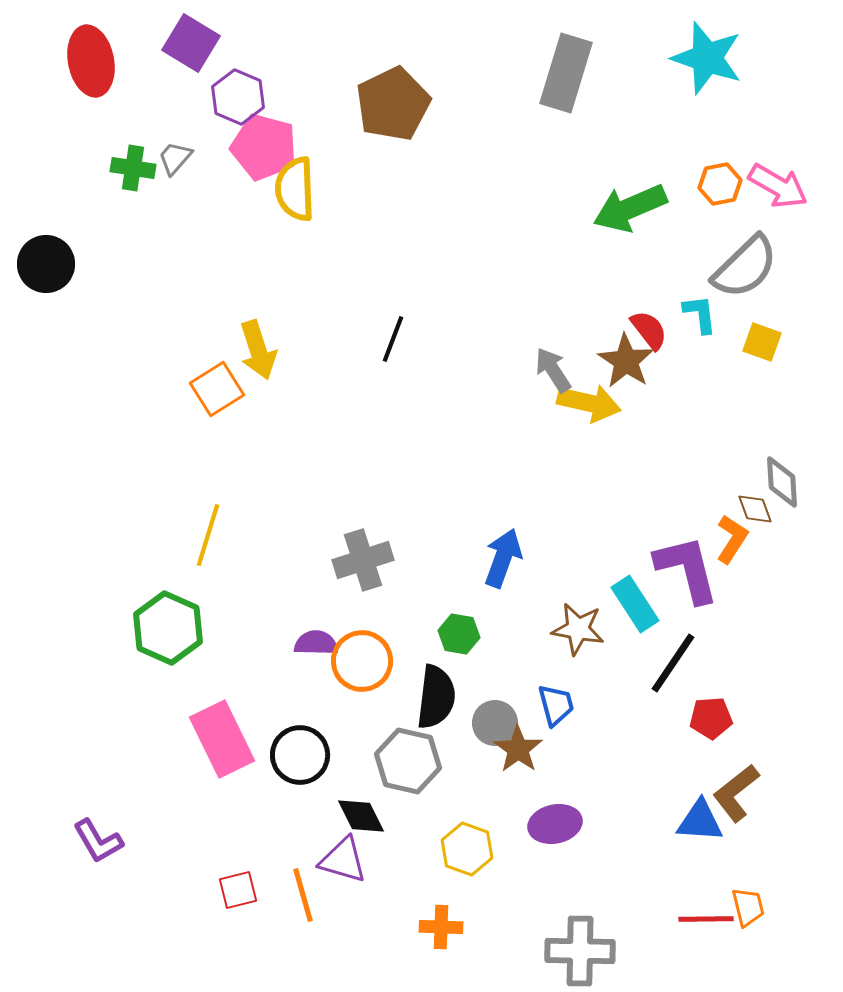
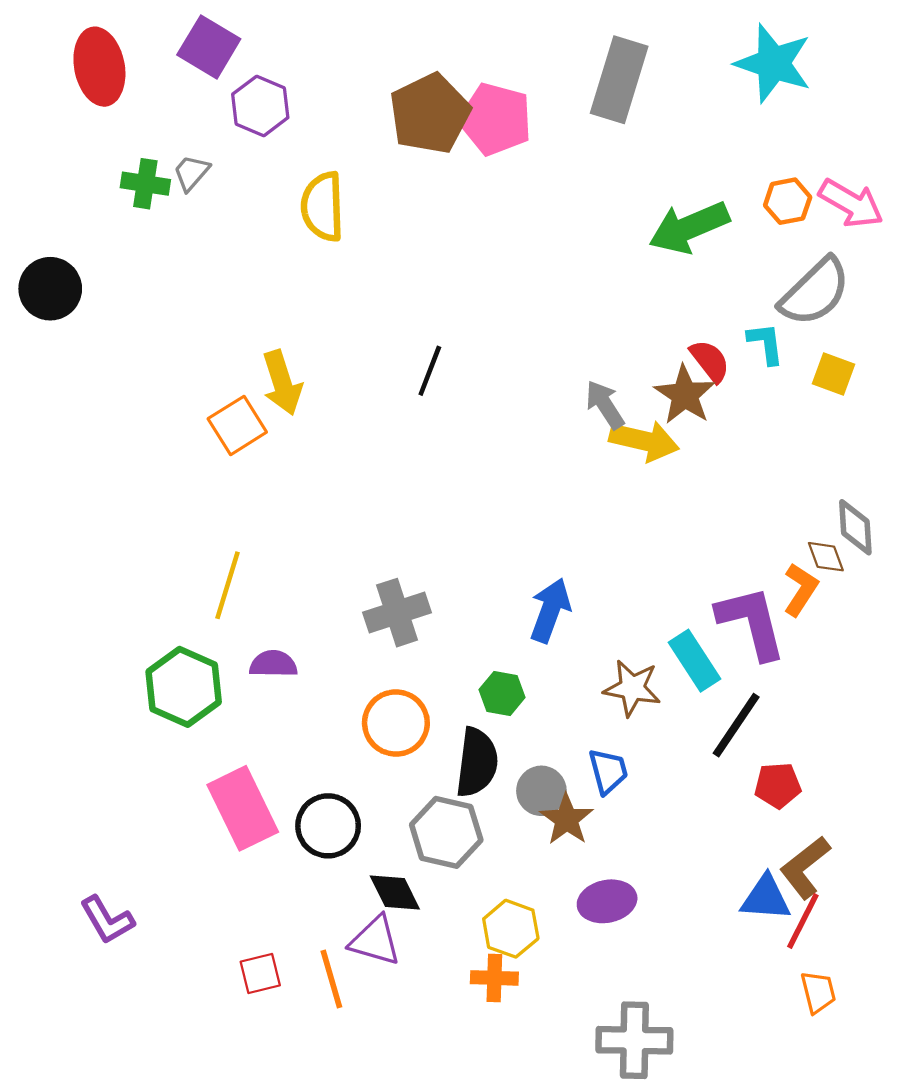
pink pentagon: (264, 147) -> (495, 119), moved
purple semicircle: (316, 643) -> (273, 664), moved
red line: (706, 919) -> (803, 921), moved, turned -62
orange cross: (441, 927) -> (494, 978), moved

